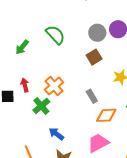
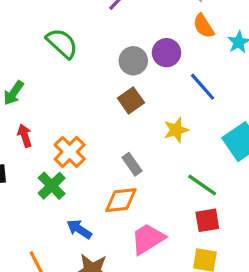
green semicircle: (55, 35) -> (62, 43), moved
red arrow: (25, 85) -> (25, 136), moved
orange diamond: (106, 115) -> (121, 200), moved

